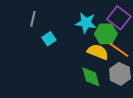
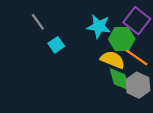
gray line: (33, 19) -> (38, 22), turned -49
green diamond: (91, 77) -> (119, 79), moved

